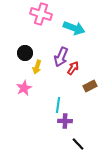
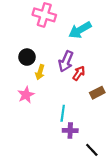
cyan arrow: (74, 28) -> (80, 30), turned 130
black line: (78, 144) -> (92, 150), moved

